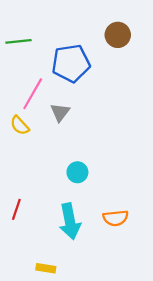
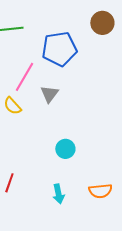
cyan arrow: (70, 221) -> (58, 194), size x0.6

